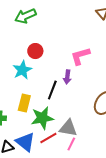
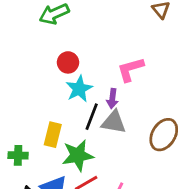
cyan star: (22, 70) -> (79, 89), moved
gray triangle: (68, 128) -> (114, 122), moved

